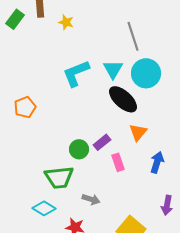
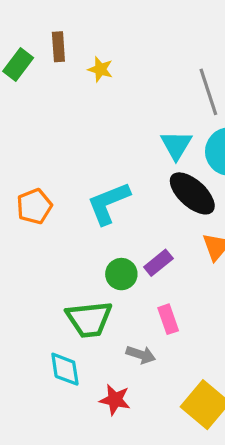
cyan L-shape: (76, 73) -> (108, 203), moved
pink rectangle: (118, 162) -> (168, 319), moved
cyan diamond: (44, 208) -> (65, 369), turned 50

